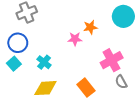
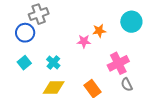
blue circle: (18, 43) -> (25, 33), moved

